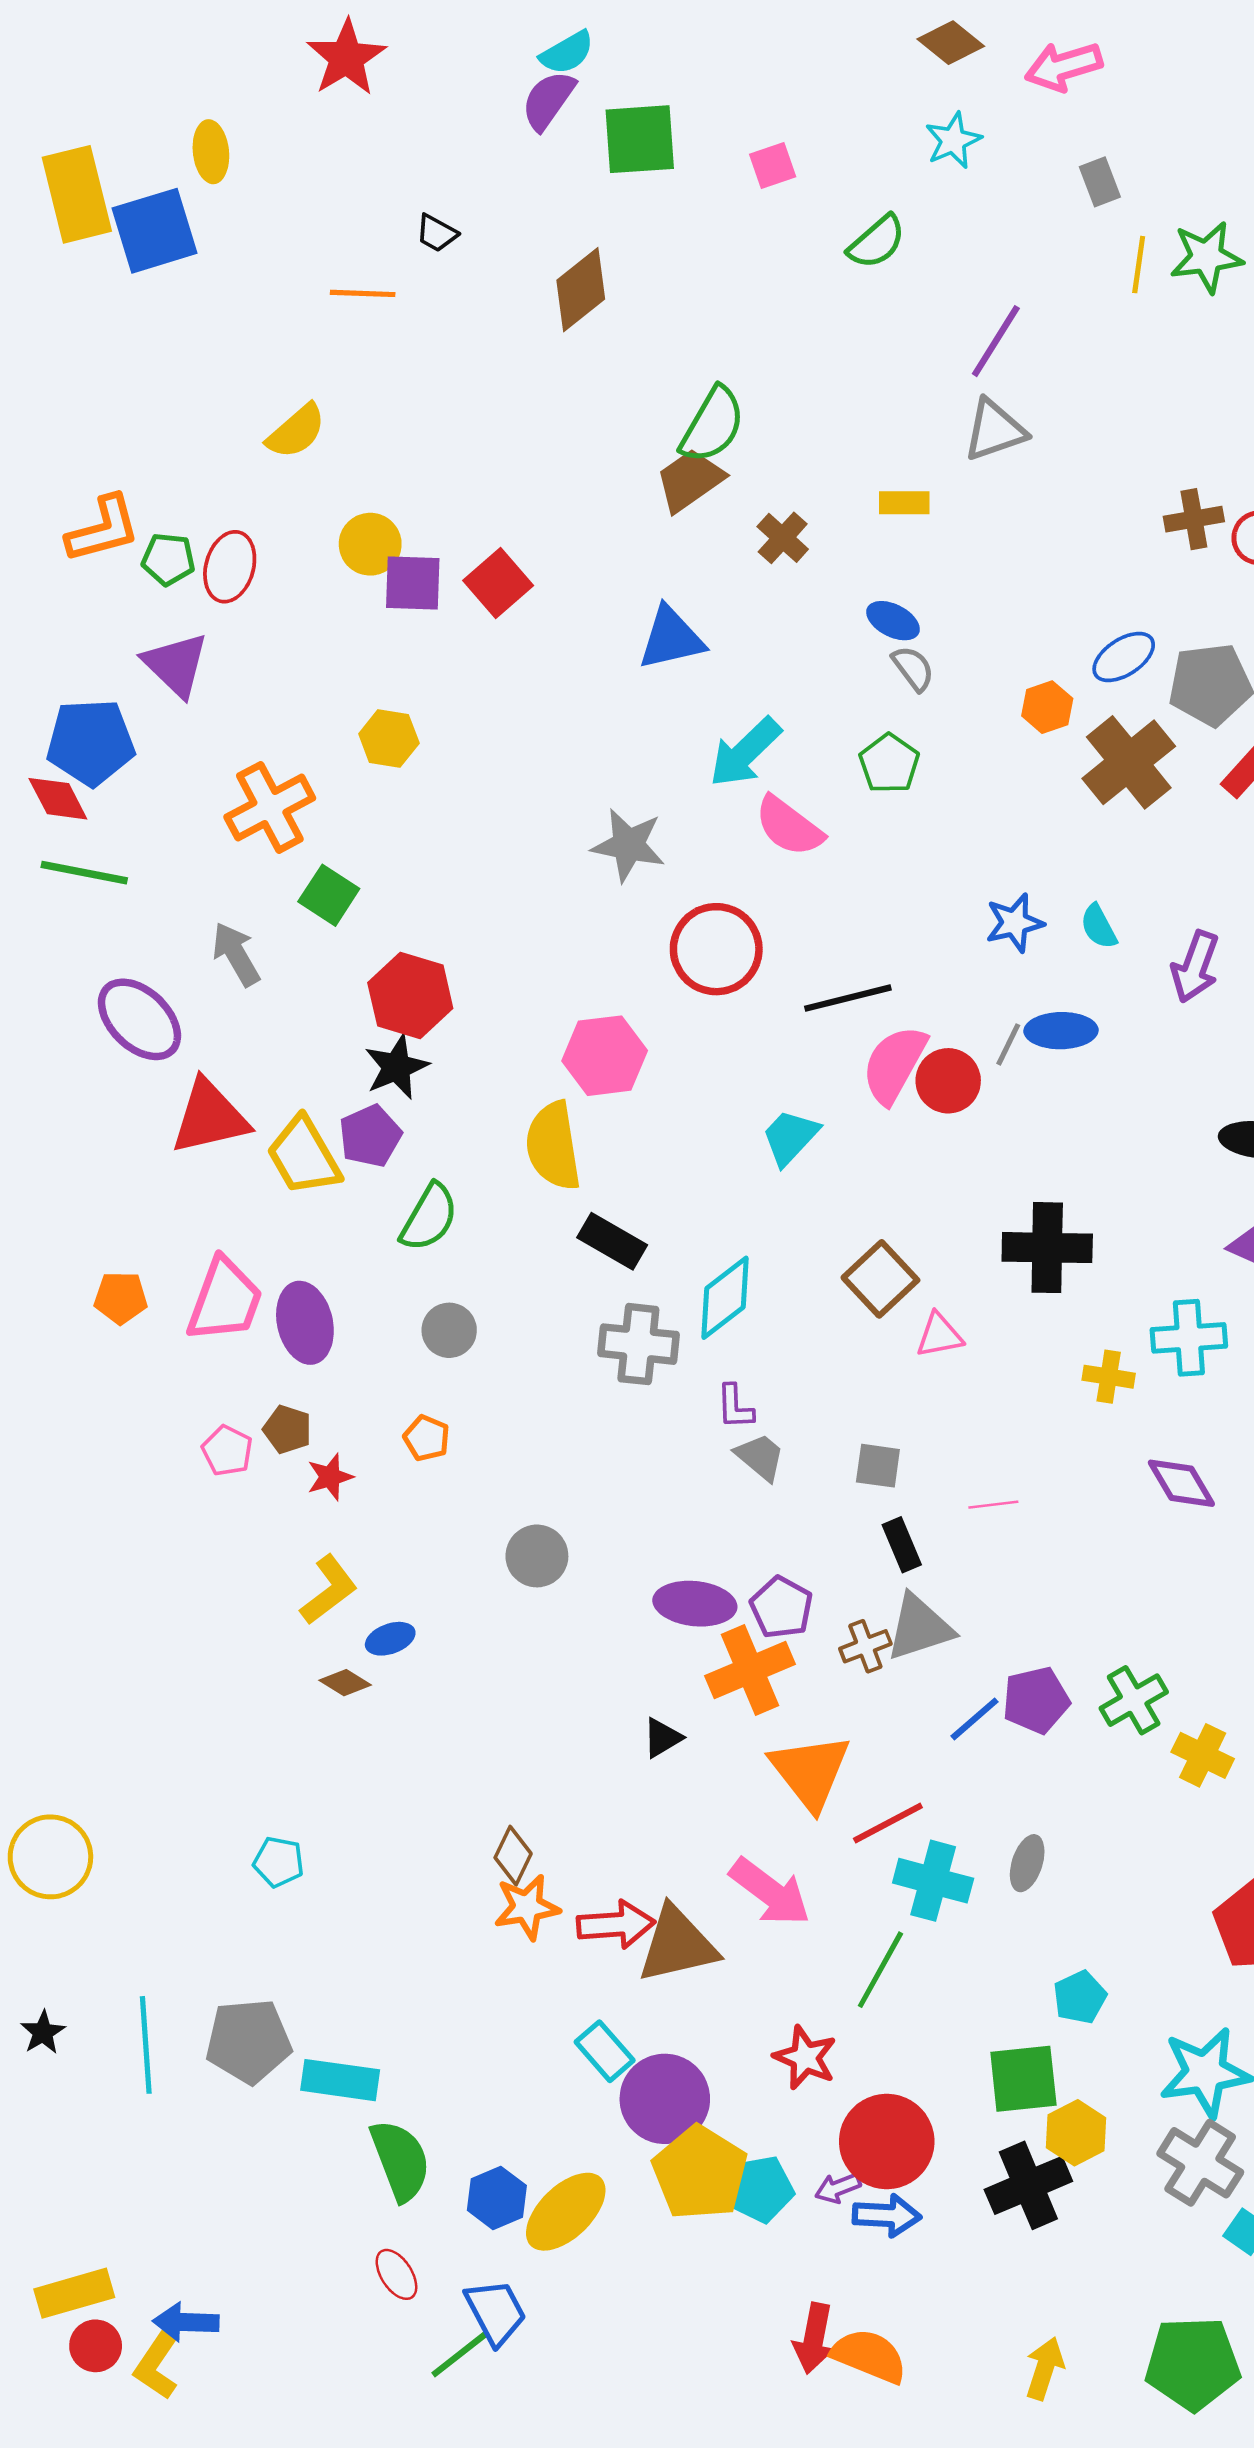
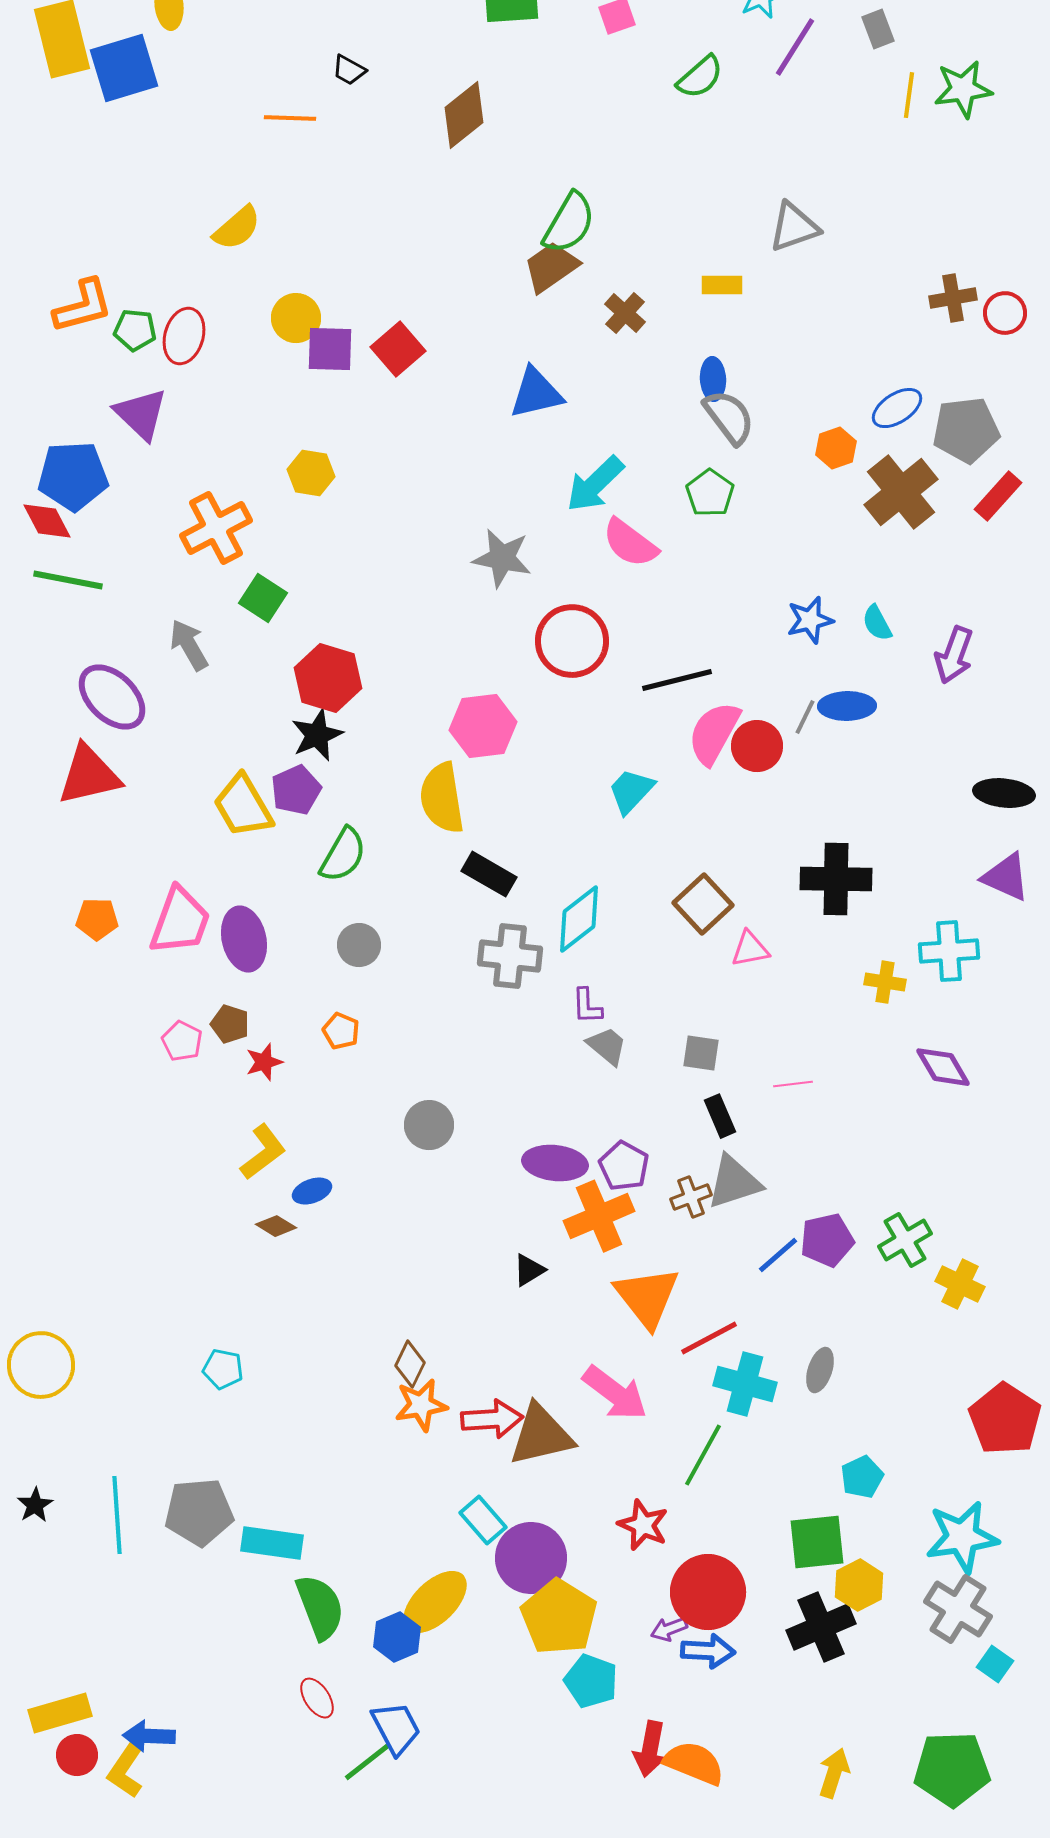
purple line: (996, 341) -> (795, 47), moved
blue ellipse: (893, 621) -> (713, 379), turned 60
gray semicircle: (913, 668) -> (729, 417), size x1.5
red triangle: (210, 1117) -> (89, 775), moved
cyan pentagon: (760, 2189) -> (591, 1681), moved, turned 30
yellow ellipse: (566, 2212) -> (435, 1602), moved

